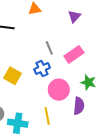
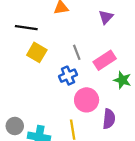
yellow square: (13, 76) -> (37, 52), moved
green star: (88, 82) -> (122, 80), moved

